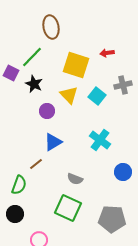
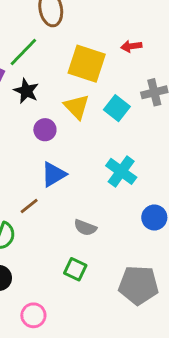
green square: (68, 208) -> (75, 269), size x0.6

